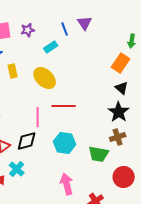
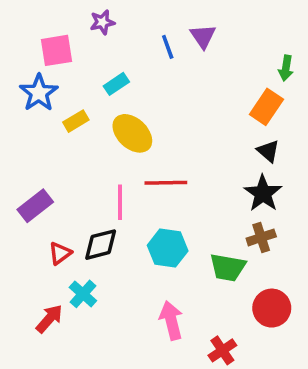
purple star: (28, 30) -> (102, 22), moved
cyan rectangle: (51, 47) -> (116, 84), moved
yellow rectangle: (13, 71) -> (76, 121), turned 72

